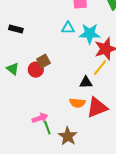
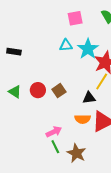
cyan star: (90, 34) -> (88, 49), turned -30
brown square: (43, 61) -> (59, 91), moved
pink arrow: (40, 118) -> (54, 132), moved

